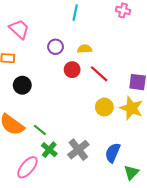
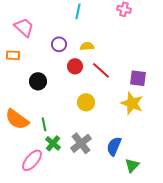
black circle: (22, 85) -> (38, 81), moved
yellow circle: (104, 107) -> (86, 102), moved
green line: (40, 130) -> (44, 124), turned 40

